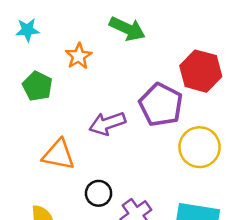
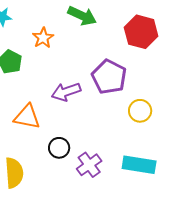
red hexagon: (201, 71) -> (141, 32), moved
yellow circle: (200, 147) -> (140, 111), size x0.7

